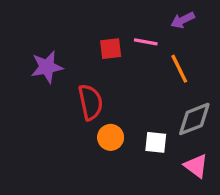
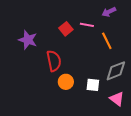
red square: (111, 49) -> (66, 29), turned -32
purple star: (47, 67) -> (28, 40), turned 30

